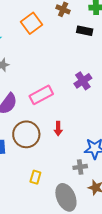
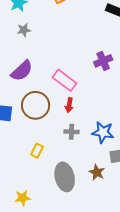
pink rectangle: (41, 95) -> (65, 80), moved, turned 55
gray cross: (80, 167) -> (71, 132), moved

